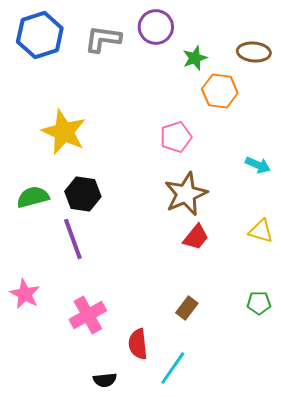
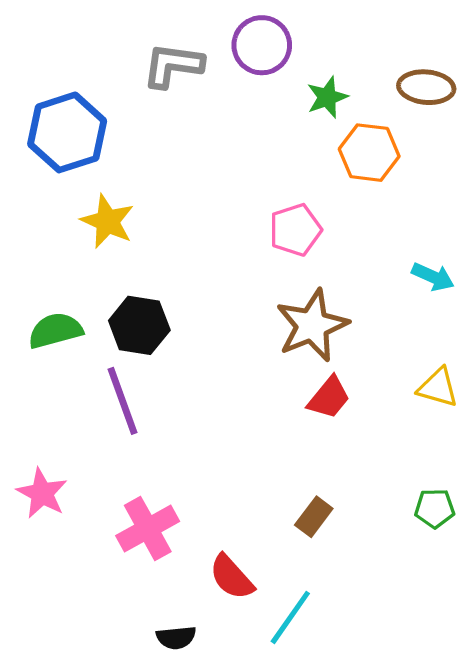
blue hexagon: (40, 35) -> (67, 132), moved
yellow star: (64, 132) -> (107, 221), size x0.7
red semicircle: (138, 344) -> (232, 577), turned -36

